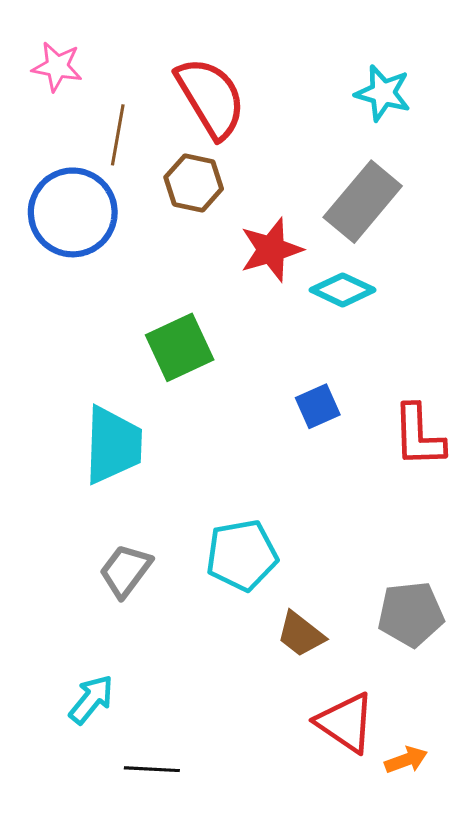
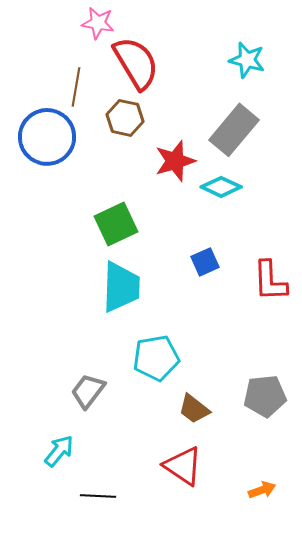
pink star: (57, 67) -> (98, 23), moved
cyan trapezoid: (113, 445) -> (121, 287), moved
gray trapezoid: (125, 571) -> (88, 391), moved
red triangle: (346, 723) -> (183, 466), moved

